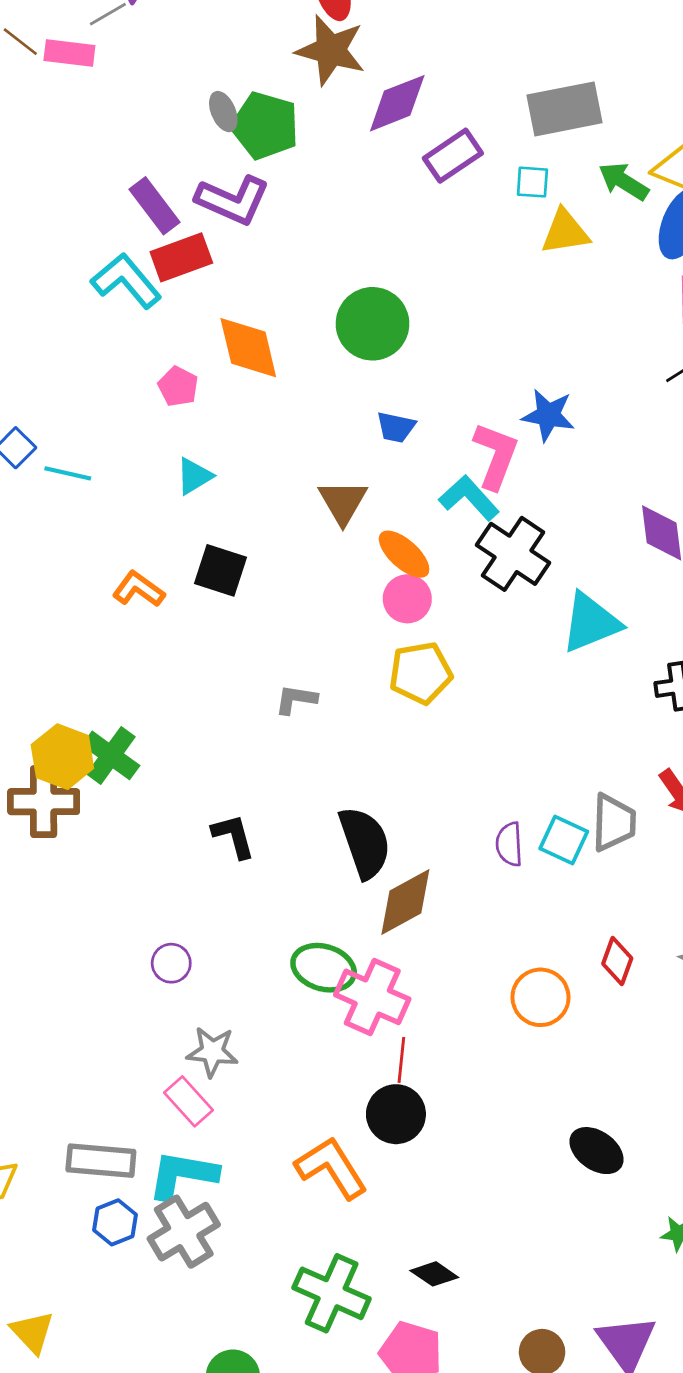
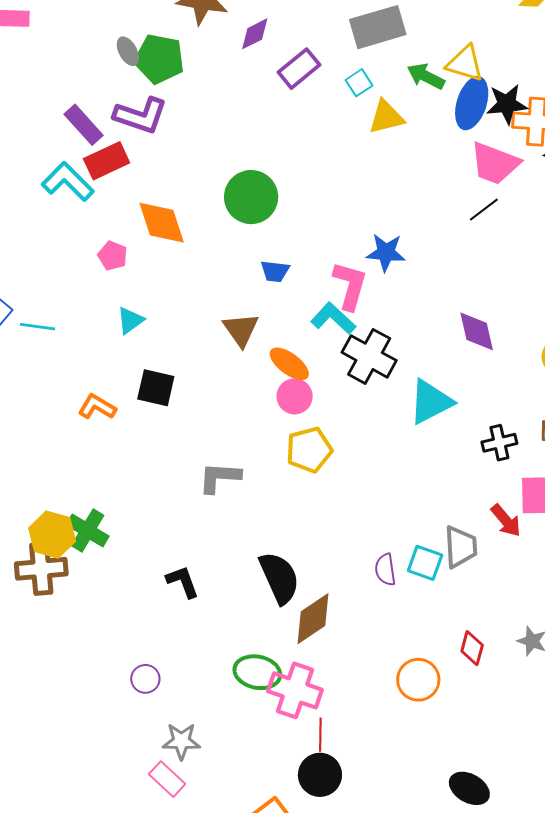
purple diamond: (397, 103) -> (255, 34), size x0.7
cyan square: (532, 182) -> (359, 83), turned -32
gray L-shape: (296, 699) -> (220, 477), size x1.4

